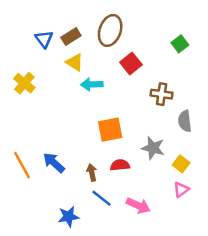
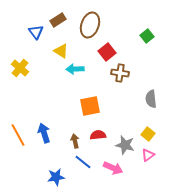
brown rectangle: (71, 37) -> (58, 20), moved
brown cross: (162, 94) -> (120, 73), moved
gray star: (153, 148) -> (125, 145), moved
blue arrow: (54, 163) -> (44, 133), turned 30

